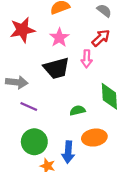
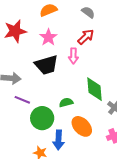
orange ellipse: (94, 138) -> (82, 126), turned 55
green circle: (34, 142) -> (42, 118), moved

